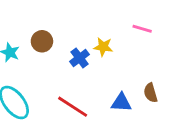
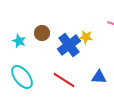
blue cross: (80, 58) -> (69, 45), size x1.6

